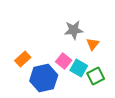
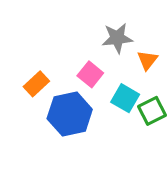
pink square: (64, 61) -> (90, 74), moved

